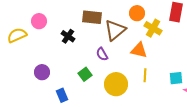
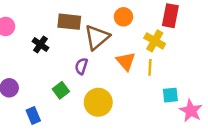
yellow cross: (153, 28) -> (155, 41), moved
orange triangle: (139, 50) -> (126, 61), turned 36
purple semicircle: (102, 54) -> (81, 66), turned 48
yellow line: (145, 75) -> (150, 67), moved

